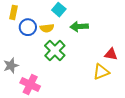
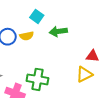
green cross: (55, 51) -> (37, 79), moved, turned -30

